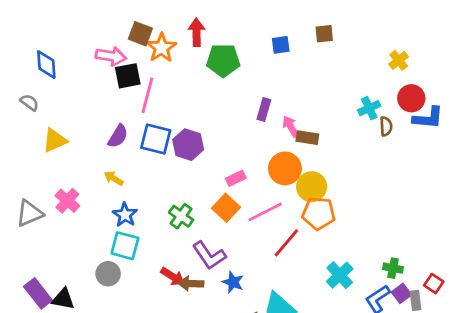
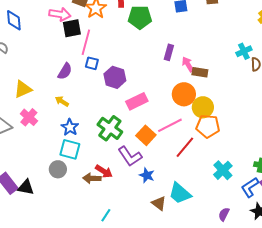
blue square: (156, 139) -> (92, 63), moved, size x0.6
yellow triangle: (55, 140) -> (23, 89), moved
pink rectangle: (236, 178) -> (137, 101), moved, size x1.5
orange square: (226, 208) -> (146, 135), moved
green cross: (181, 216) -> (110, 128), size x1.4
brown arrow: (191, 284) -> (92, 178), moved

